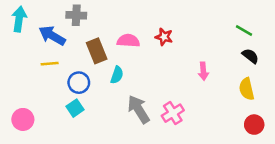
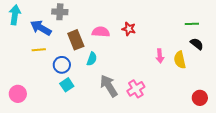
green line: (244, 31) -> (192, 24), turned -32
yellow semicircle: (247, 89) -> (180, 60), moved
cyan square: (75, 108) -> (67, 85), moved

